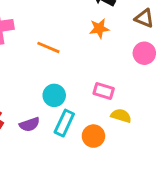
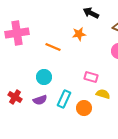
orange star: (99, 29) -> (79, 34), moved
cyan circle: (54, 95) -> (44, 77), moved

